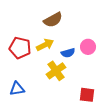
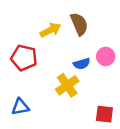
brown semicircle: (53, 20) -> (79, 24), moved, turned -84
yellow arrow: (45, 45) -> (50, 30), moved

